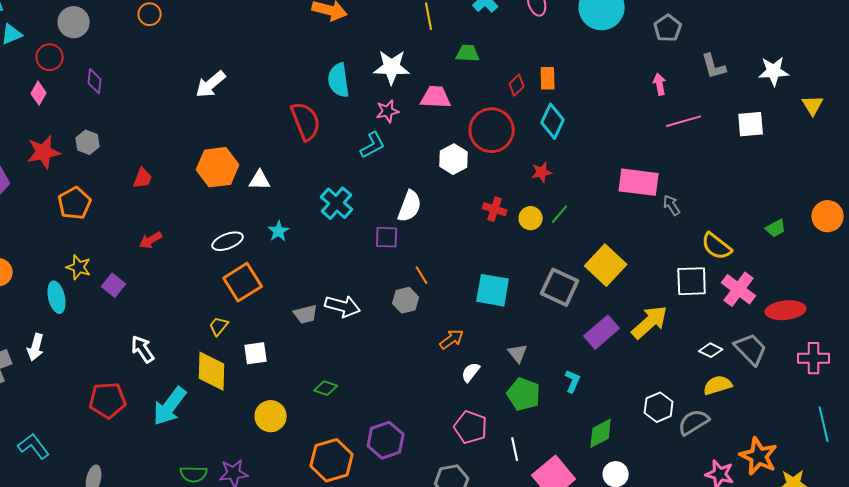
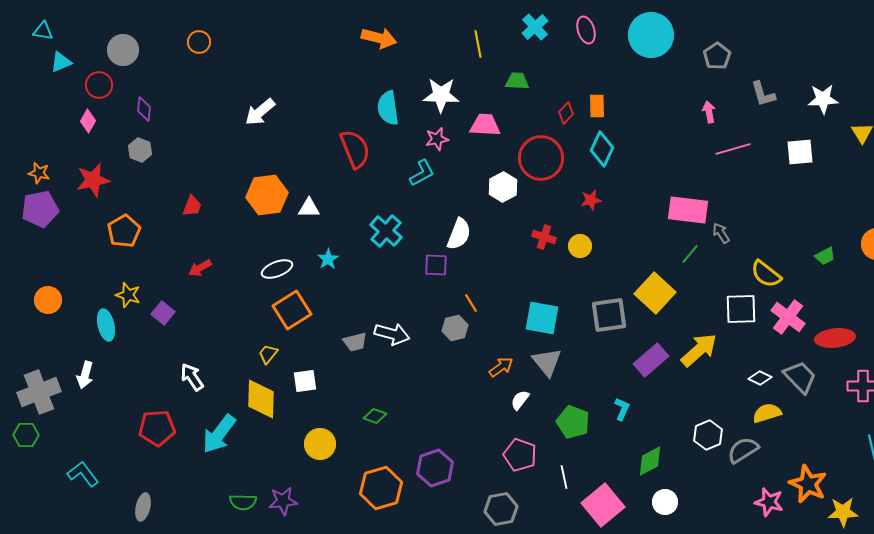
gray hexagon: (88, 142) -> (140, 150), moved
green line: (560, 214) -> (690, 254), moved
gray square: (560, 287) -> (609, 315), turned -33
gray triangle: (518, 353) -> (547, 362), moved, size x1.5

